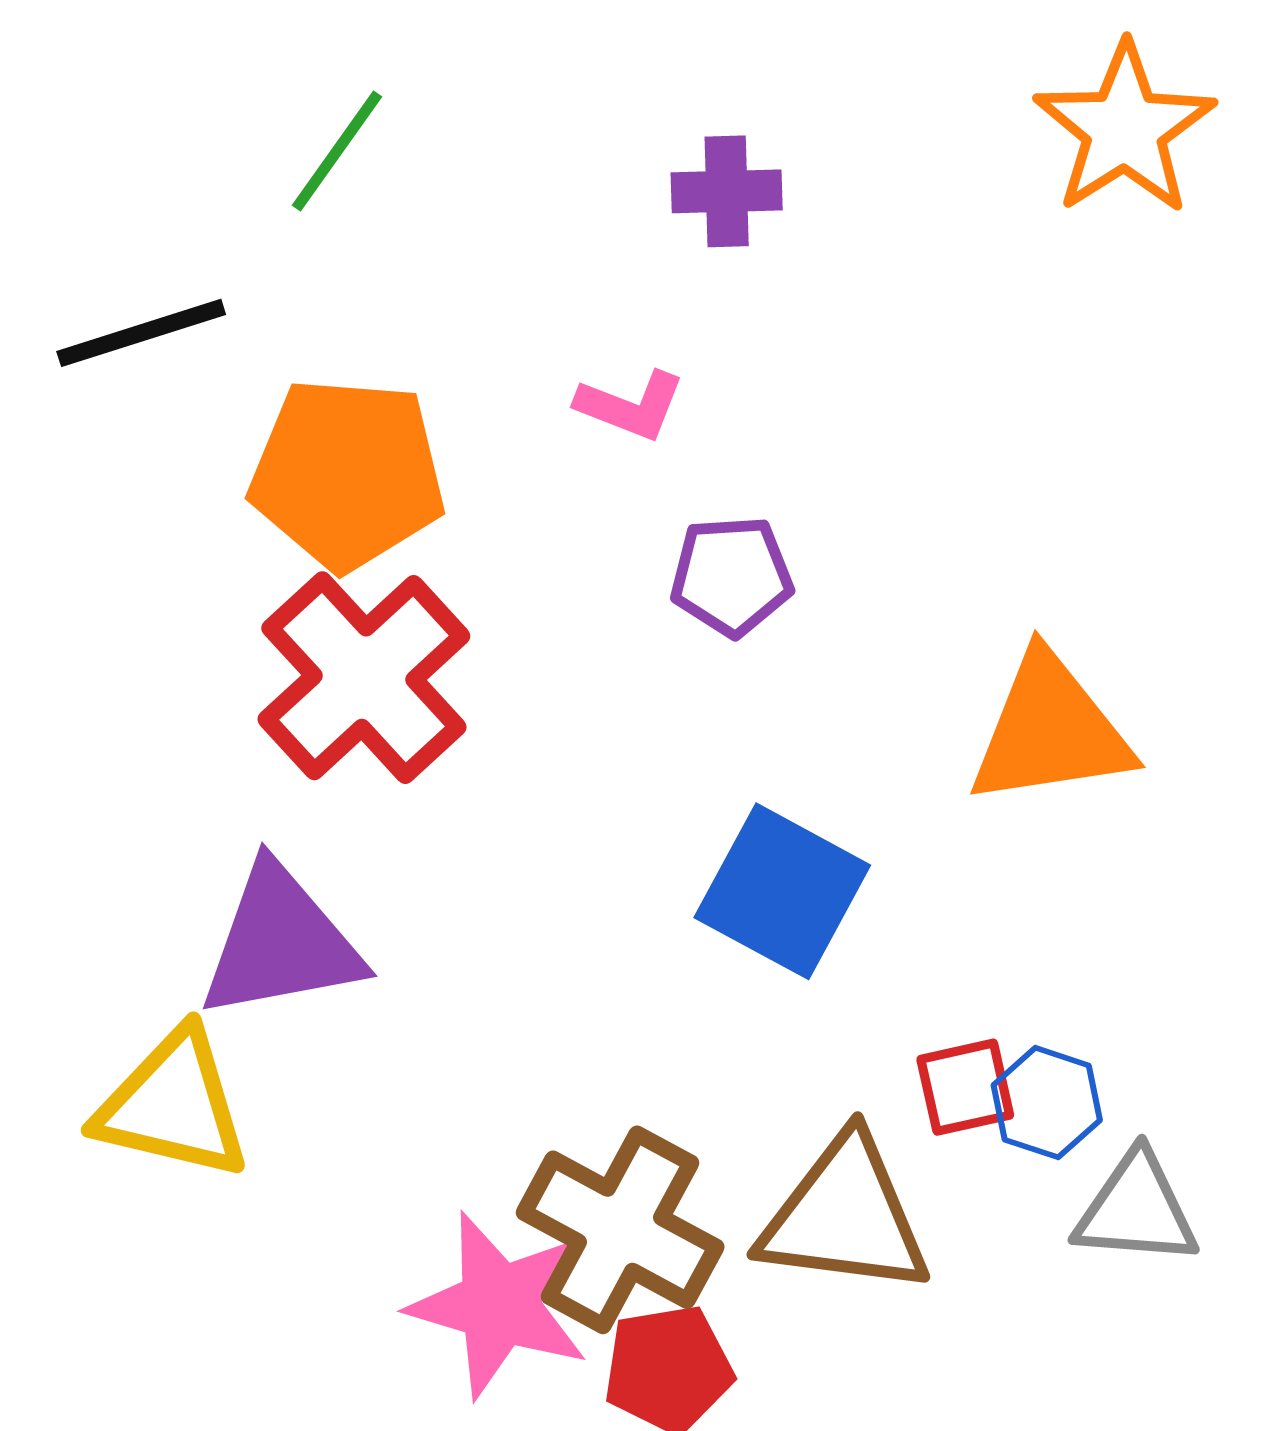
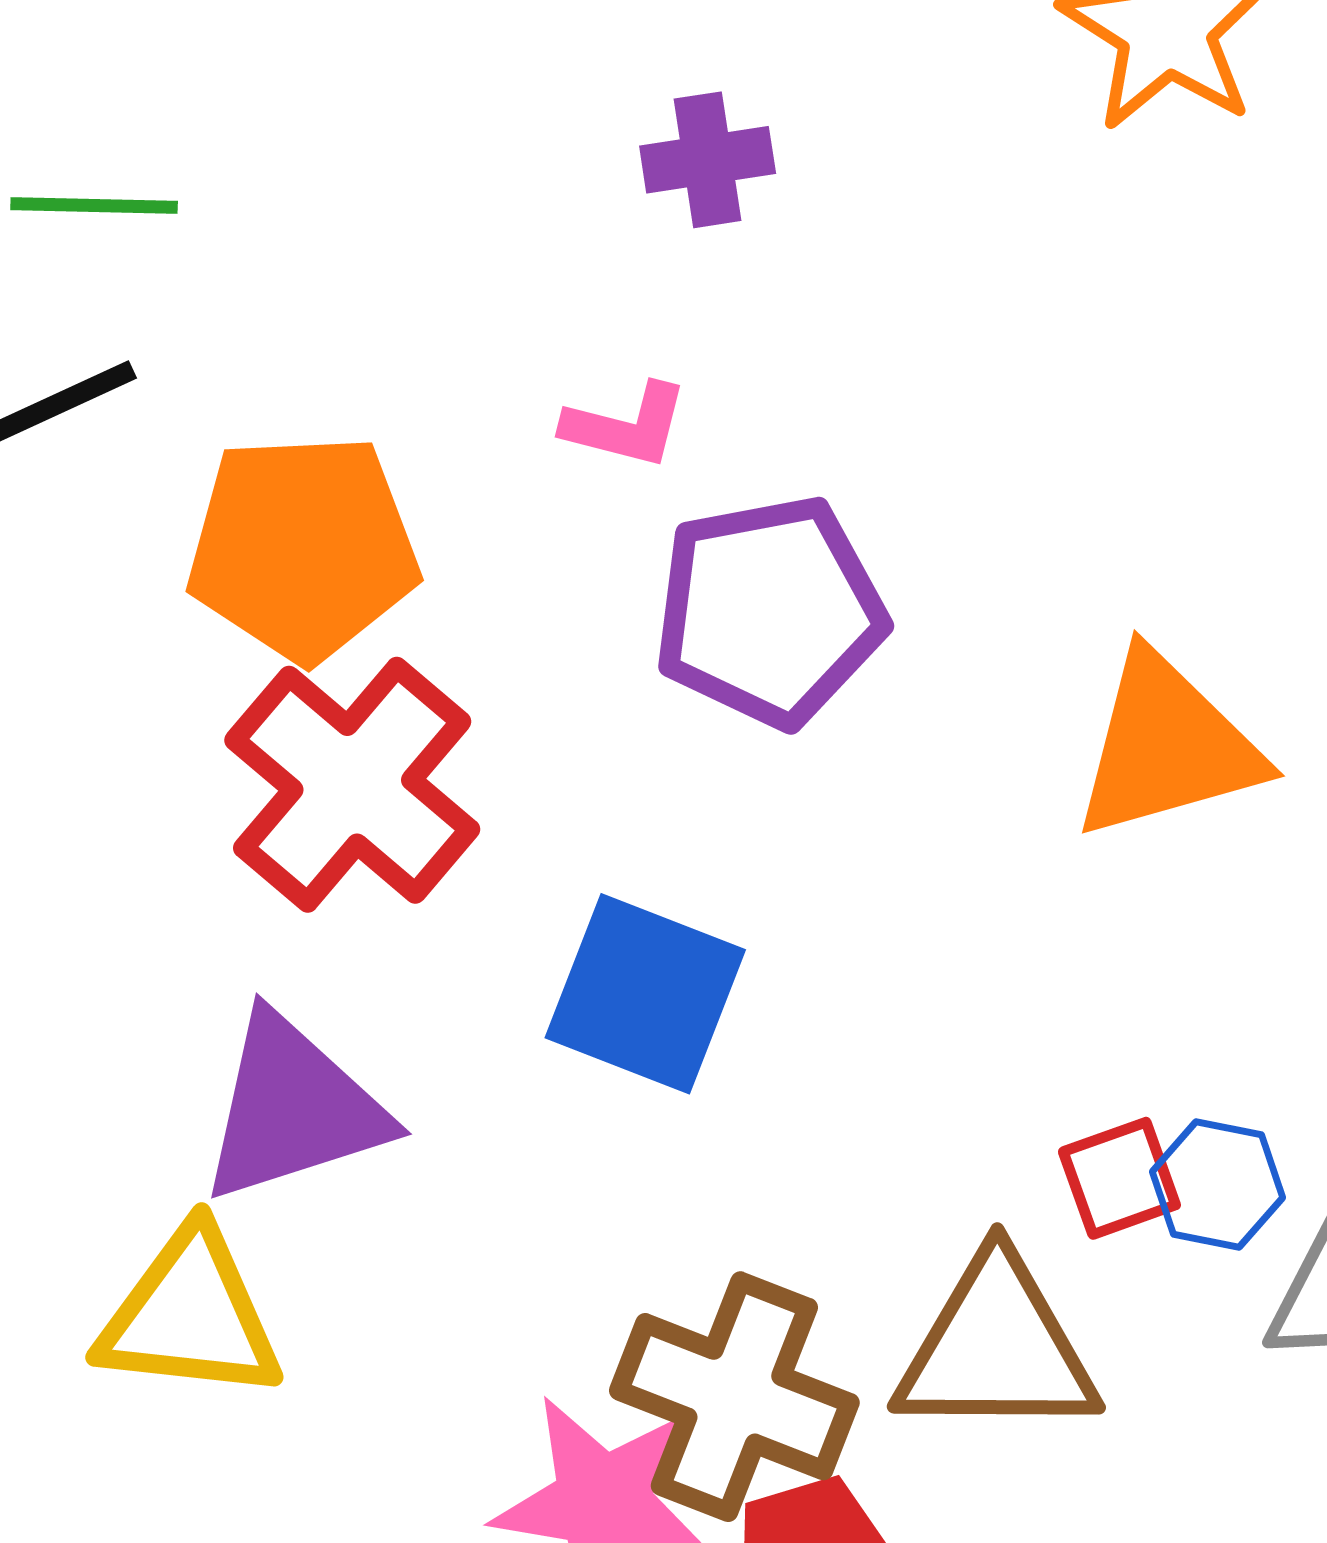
green line: (337, 151) -> (94, 205), moved, turned 63
purple pentagon: (732, 576) -> (770, 611), size x1.6
blue square: (782, 891) -> (645, 994), moved

